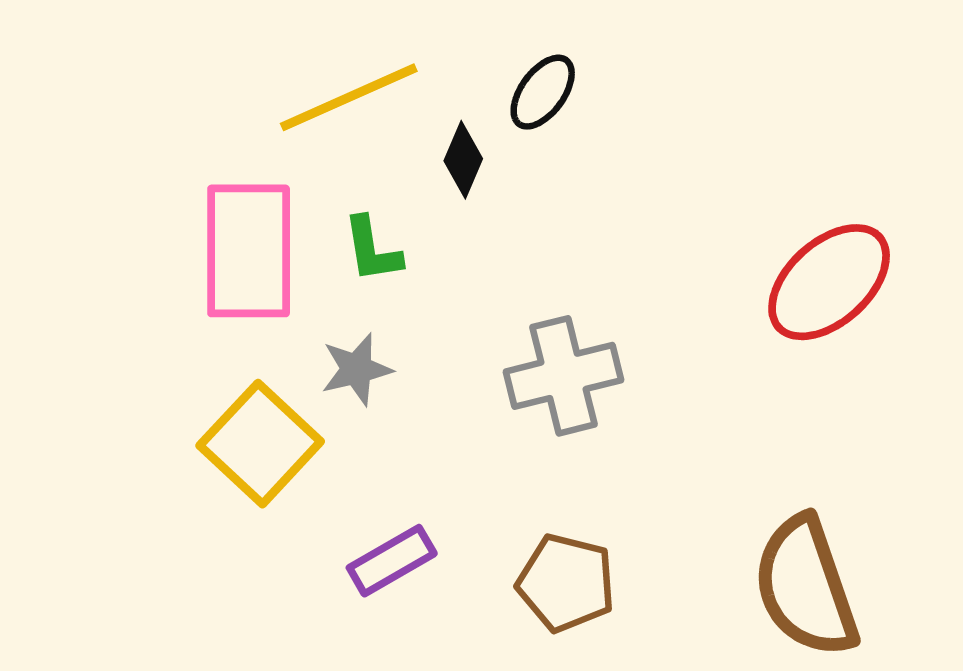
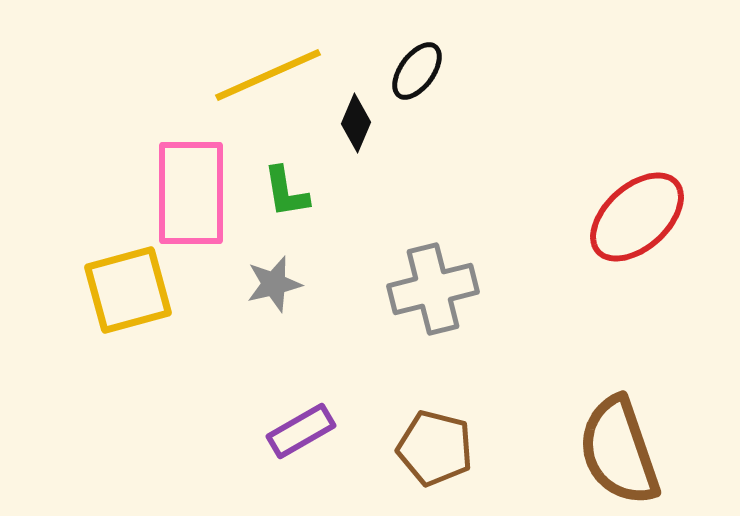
yellow square: (260, 444) -> (128, 290), moved, turned 32

